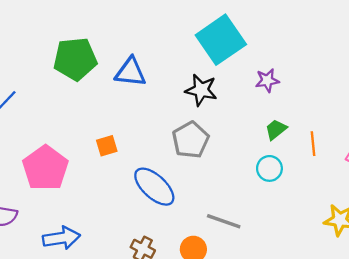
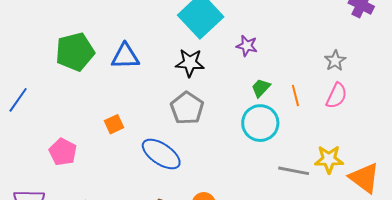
purple star: (267, 80) -> (247, 46), turned 30
pink pentagon: (45, 168) -> (63, 152), size x0.7
cyan circle: (269, 168) -> (260, 123), size x1.6
gray line: (224, 221) -> (294, 171), moved

